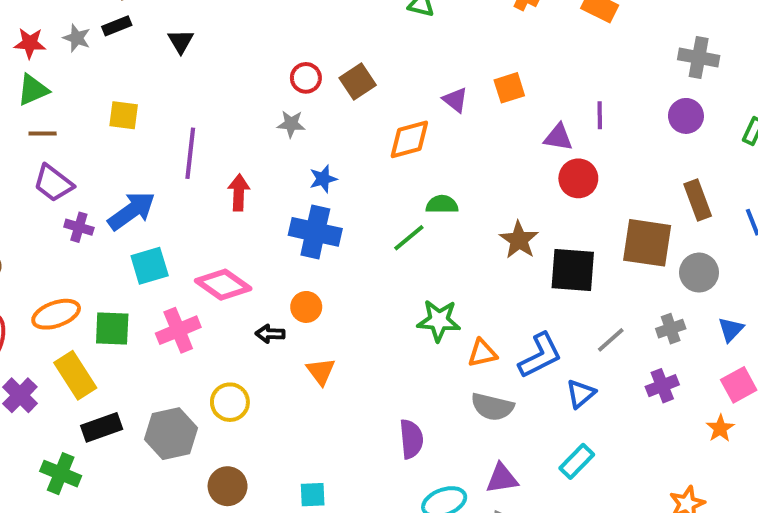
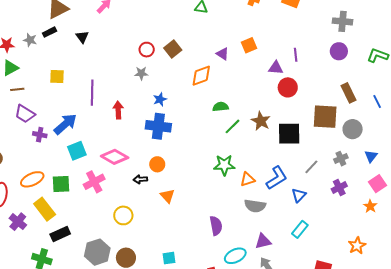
green line: (409, 238) -> (232, 126), moved
gray hexagon: (171, 434) -> (97, 252), moved

